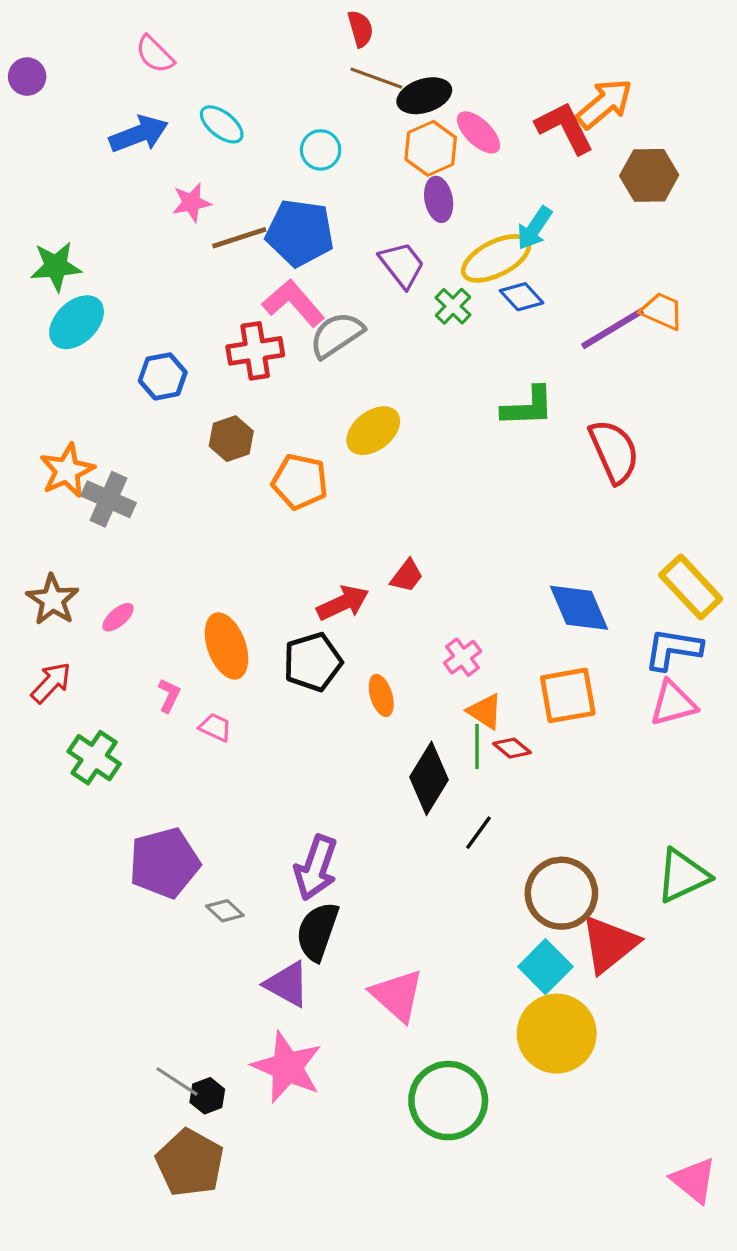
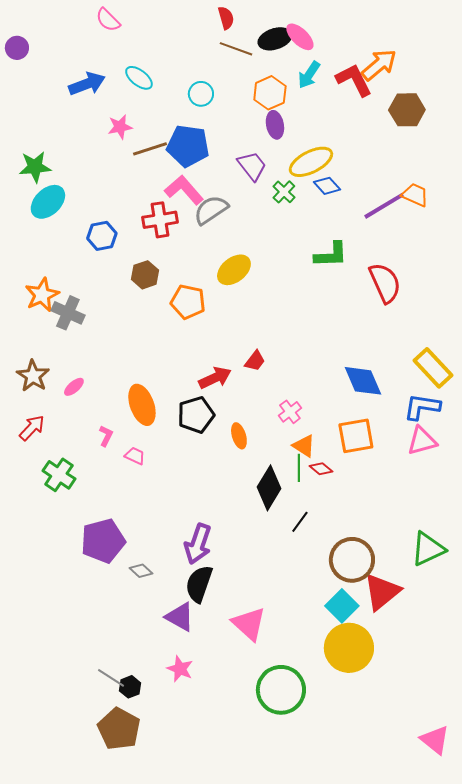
pink semicircle: (155, 54) -> (108, 20), moved
black ellipse: (424, 96) -> (275, 39), moved
pink ellipse: (479, 132) -> (300, 37), moved
cyan arrow: (534, 228) -> (309, 75), moved
pink star: (287, 1067) -> (180, 669), size x0.6

